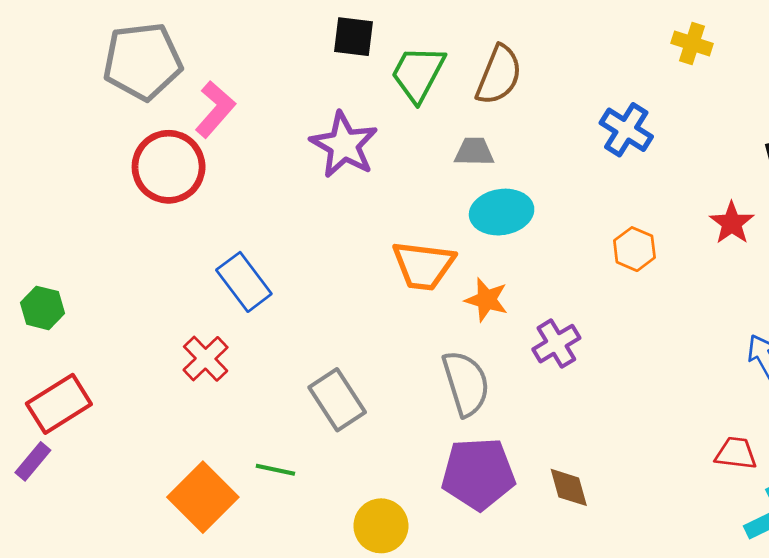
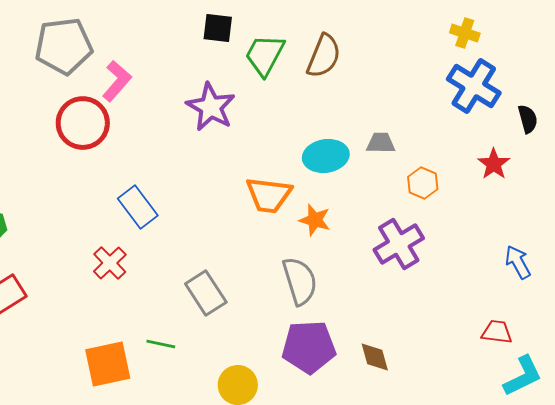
blue cross: (626, 130) -> (474, 86), moved, size x1.4
gray trapezoid: (474, 152) -> (381, 143), moved
purple cross: (556, 344) -> (399, 244), moved, size x1.4
orange square: (203, 497) -> (108, 364), turned 33

